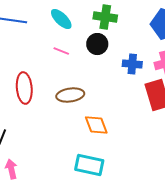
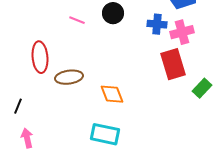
blue cross: (132, 64) -> (157, 24), moved
brown ellipse: (70, 95) -> (69, 77), moved

